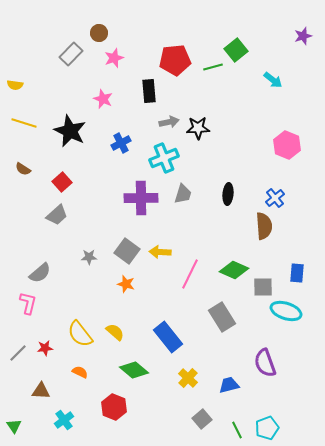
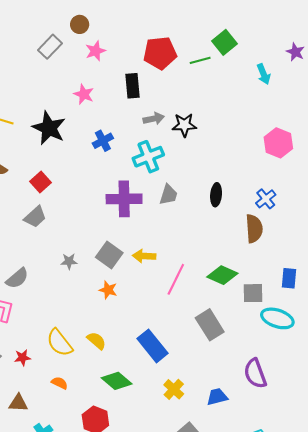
purple star: (303, 36) -> (295, 52), moved, turned -30
cyan arrow: (273, 80) -> (264, 74), turned 30

